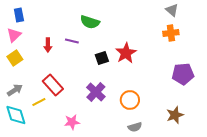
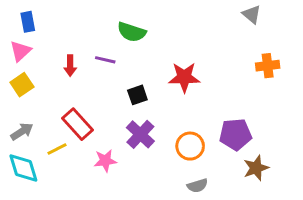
orange cross: (171, 33) -> (268, 66), moved
red star: (126, 53) -> (184, 77), turned 30
black square: (102, 58) -> (137, 95), moved
purple pentagon: (183, 74) -> (235, 134), moved
pink star: (72, 122) -> (105, 161), moved

